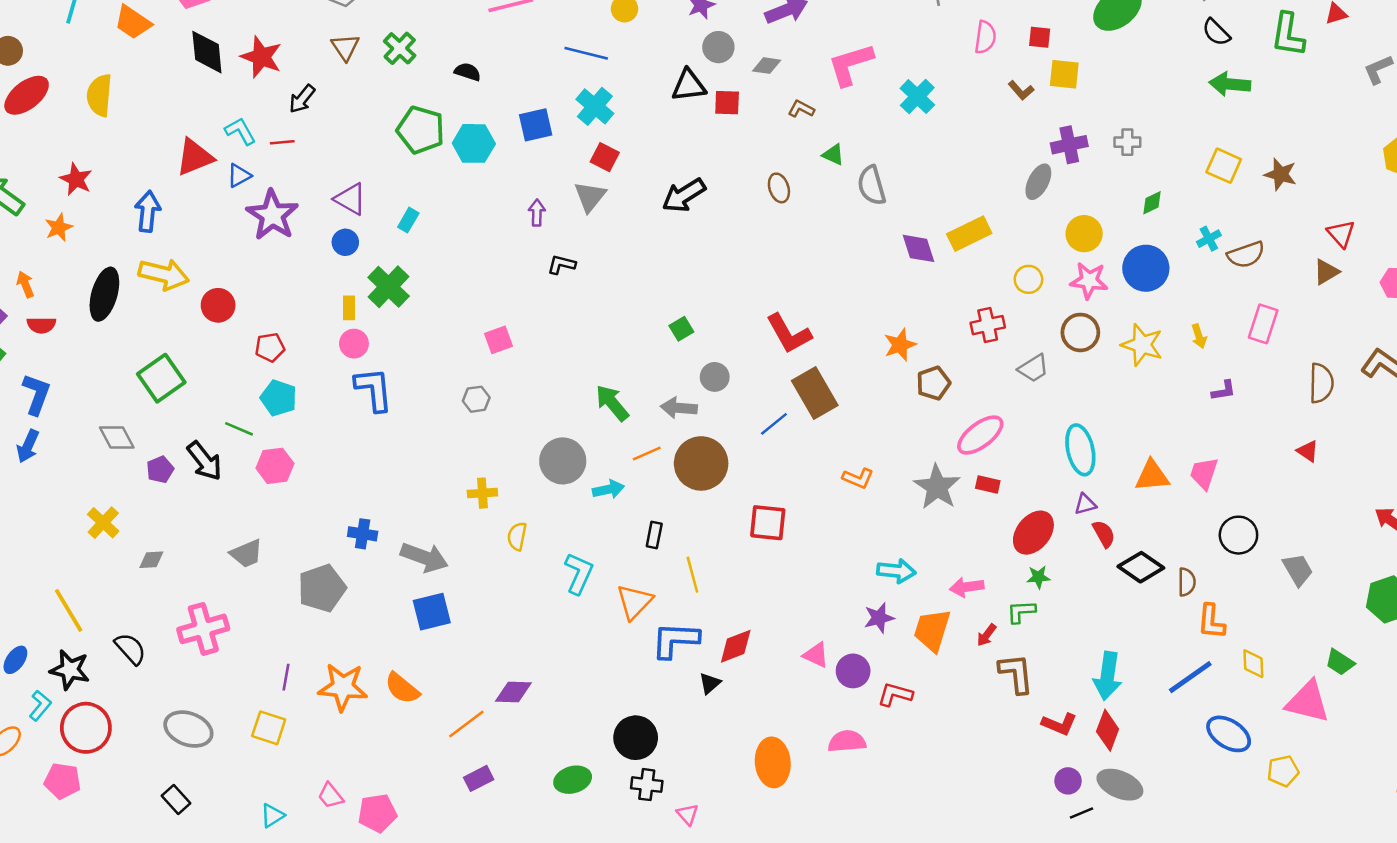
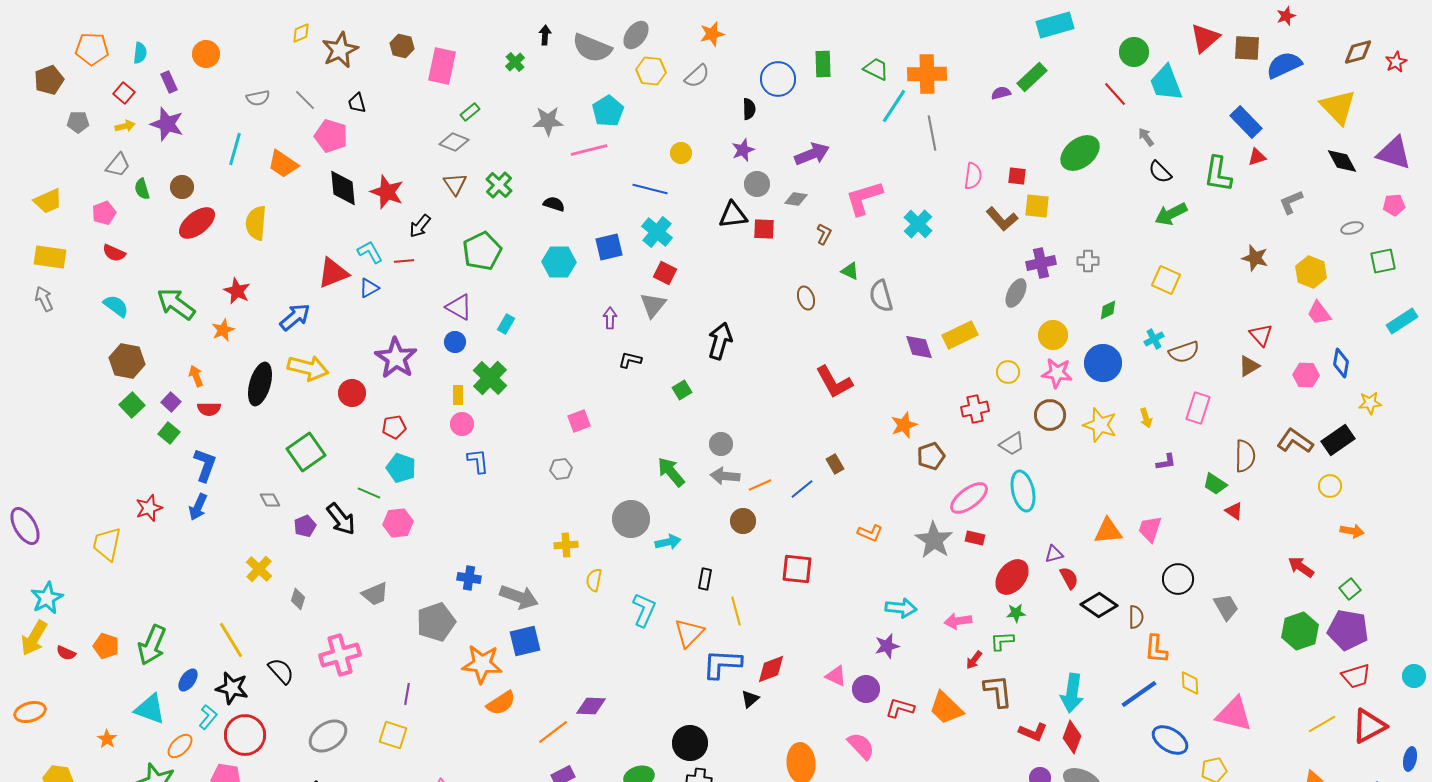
green arrow: (1230, 84) -> (1171, 214), turned -32
brown L-shape: (1021, 90) -> (1002, 219), size x1.5
brown L-shape: (801, 109) -> (824, 234), turned 90
green pentagon: (421, 130) -> (482, 251), moved, turned 30
brown star: (1280, 174) -> (1255, 258), moved
black arrow: (684, 195) -> (720, 341), moved, turned 138
blue arrow: (148, 211) -> (295, 317), turned 44
purple star: (272, 215) -> (396, 358), moved
green square: (681, 329) -> (682, 390), moved
red L-shape: (789, 334) -> (834, 382), moved
gray circle: (715, 377) -> (721, 444), moved
blue L-shape: (374, 389) -> (478, 461), size x0.7
brown rectangle: (815, 393) -> (835, 464), size x0.5
gray diamond: (117, 437) -> (270, 500), size x0.7
cyan ellipse: (1080, 450) -> (1023, 491), moved
orange line: (647, 454) -> (760, 485), moved
brown circle: (701, 463) -> (743, 521), size x0.6
gray diamond: (151, 560) -> (298, 599), turned -70
orange trapezoid: (932, 630) -> (946, 708), moved, turned -63
green trapezoid: (1340, 662) -> (1215, 484), moved
orange star: (343, 687) -> (482, 664), moved
orange semicircle: (402, 688) -> (501, 703), turned -72
gray ellipse: (188, 729) -> (328, 736), turned -54
pink semicircle: (847, 741) -> (861, 746), turned 52

